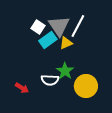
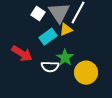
cyan rectangle: (48, 40) -> (48, 37), moved
red arrow: (22, 88) -> (22, 54), moved, size x1.5

